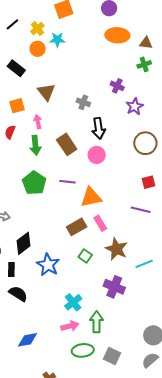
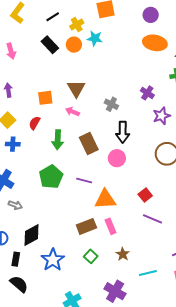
black rectangle: (16, 68) -> (50, 45), moved
pink arrow: (38, 122) -> (72, 112), moved, turned -64
red square: (148, 182) -> (145, 195), moved, turned -32
brown star: (116, 249) -> (123, 254), size x0.6

